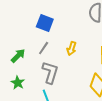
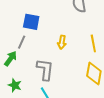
gray line: (44, 48) -> (22, 42), moved

